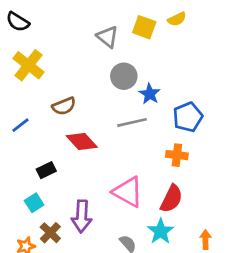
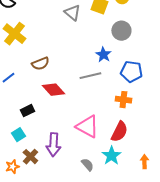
gray circle: (124, 76) -> (121, 31), moved
blue pentagon: (188, 117) -> (131, 72), turned 30

